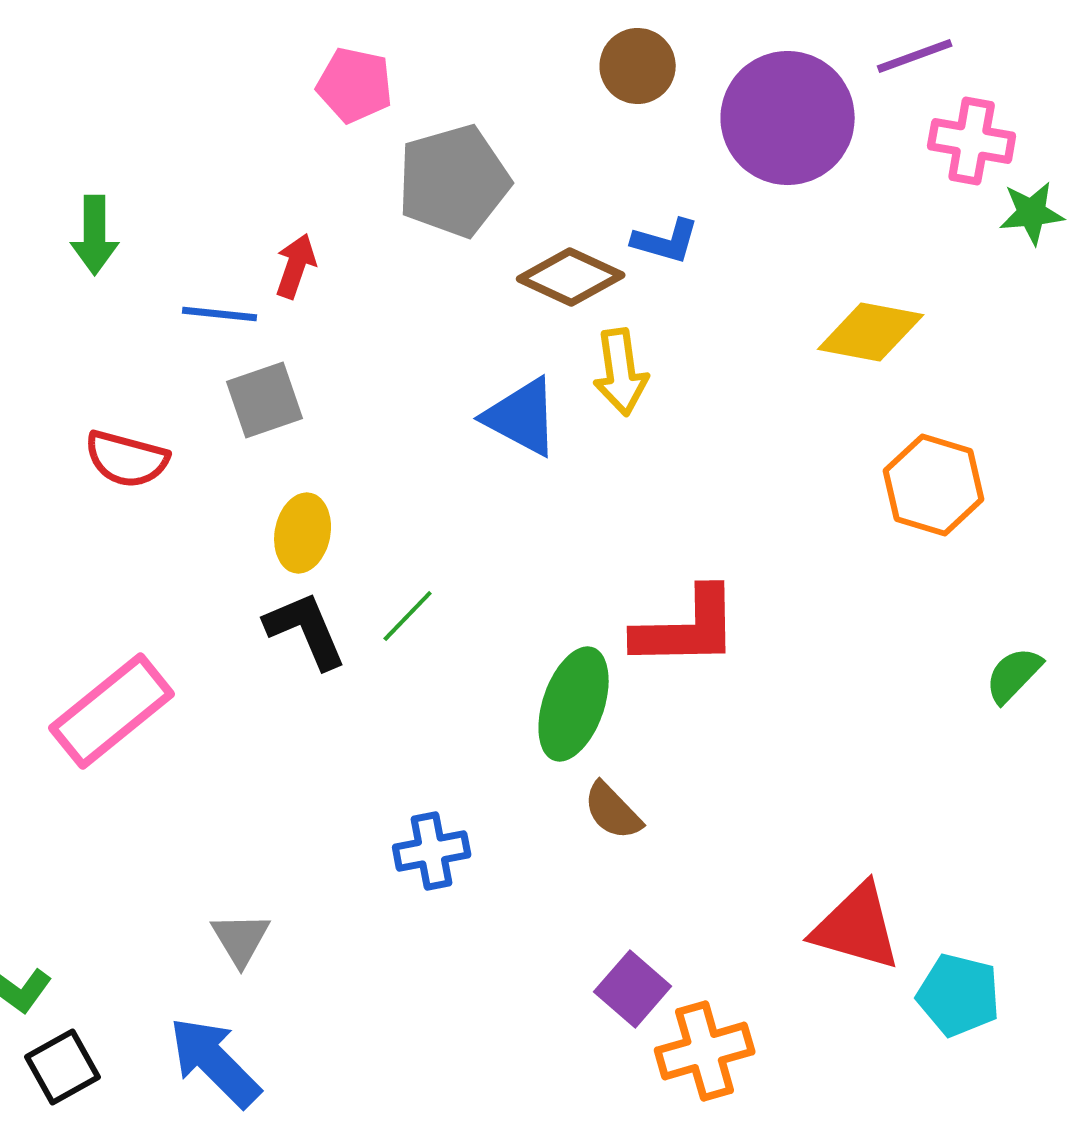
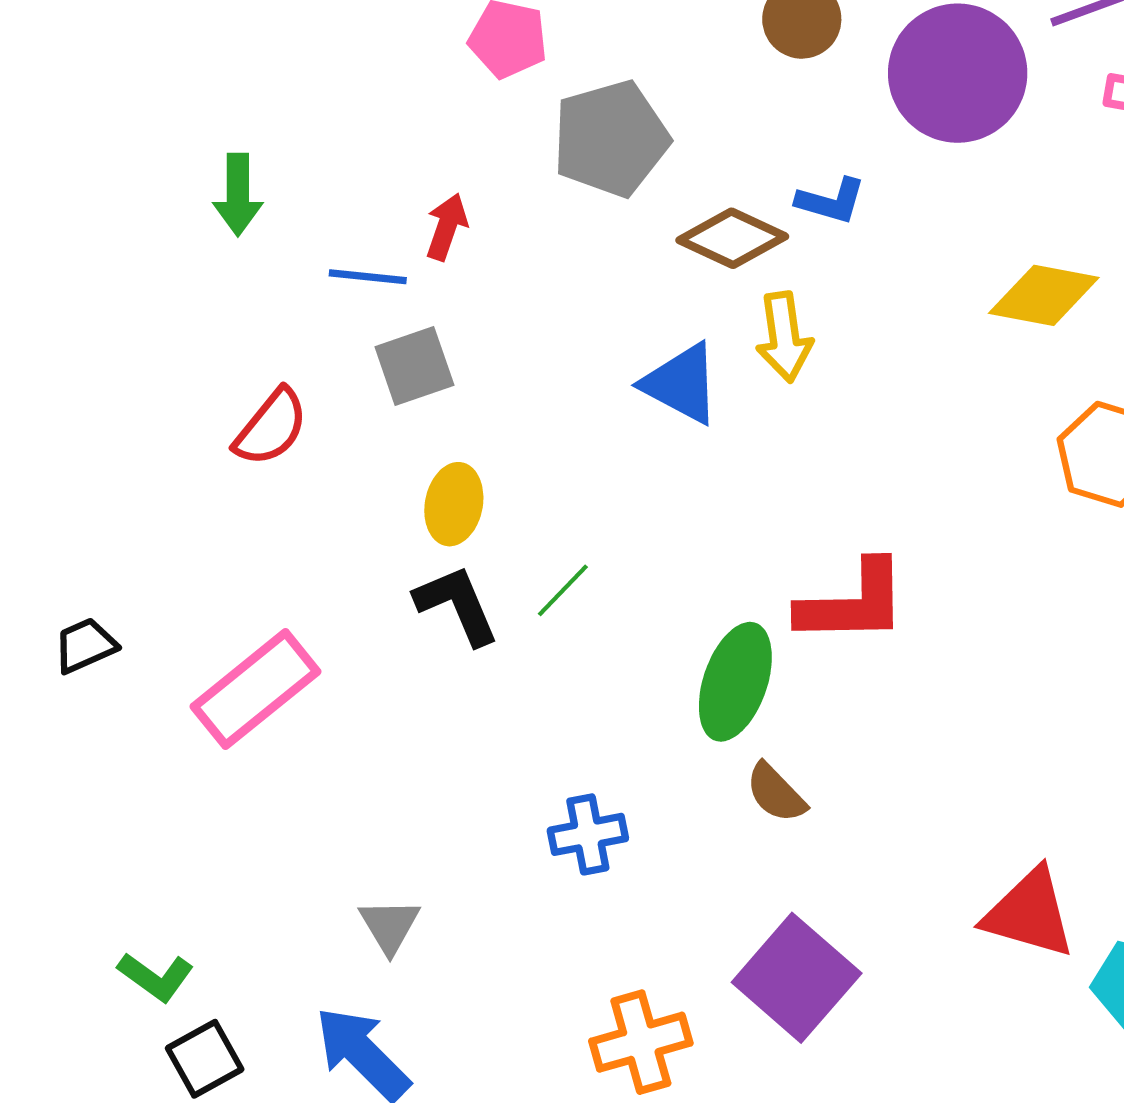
red semicircle: (127, 459) -> (271, 427), turned -66
purple square: (633, 989) -> (797, 978), size x1.6
orange cross: (705, 1051) -> (641, 1042), moved

